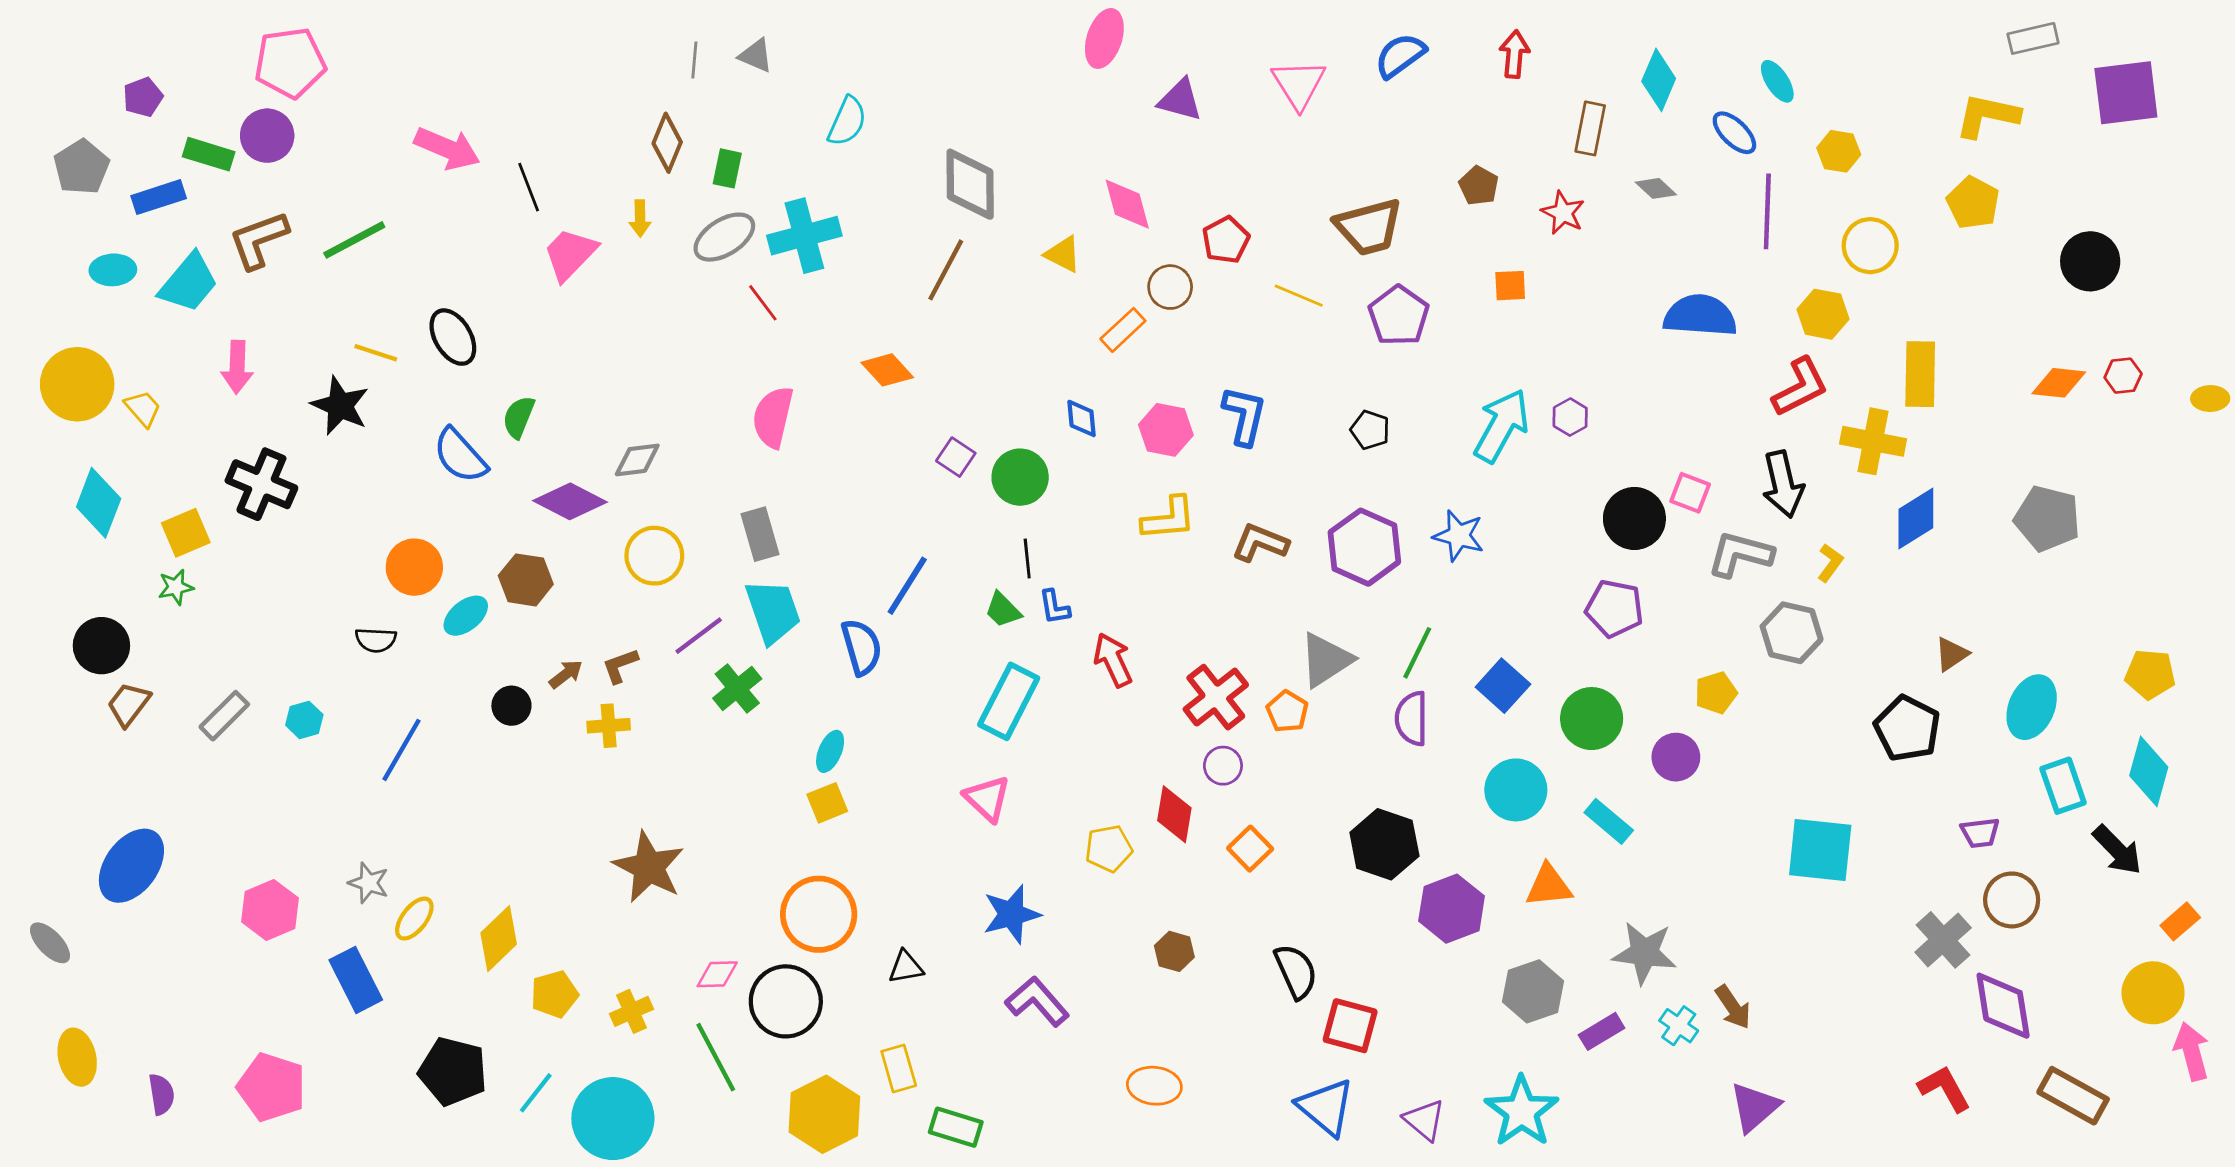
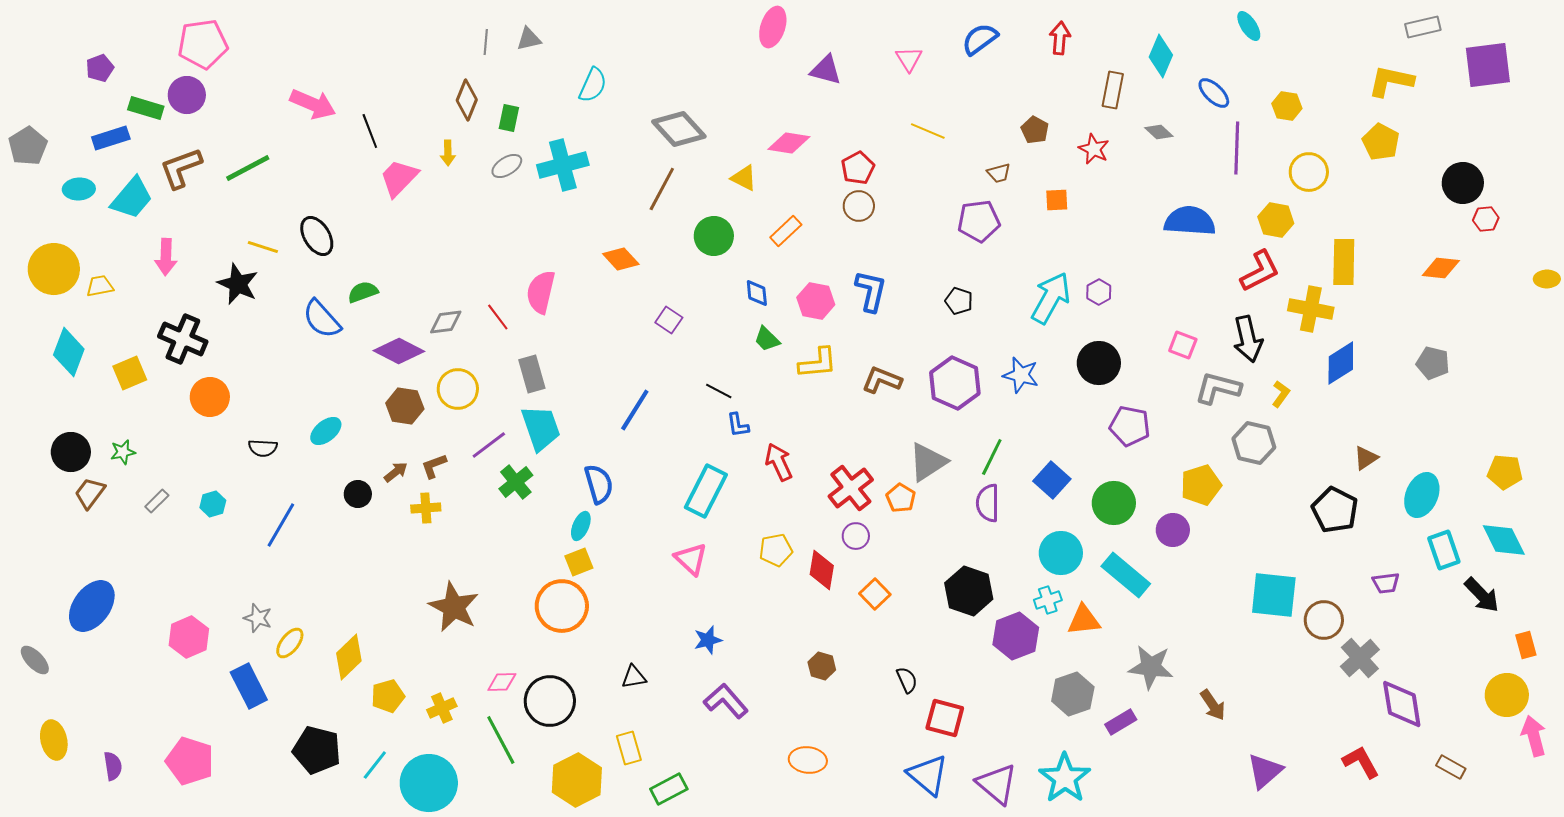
gray triangle: (756, 56) -> (529, 39), turned -36
cyan ellipse: (1777, 81) -> (1249, 26), moved
pink triangle: (1299, 84) -> (909, 59), size x0.7
gray pentagon: (81, 167) -> (28, 146), moved
gray diamond: (970, 184) -> (679, 129), turned -42
pink diamond: (1127, 204) -> (789, 143), turned -66
brown trapezoid: (1369, 227) -> (999, 173), moved, size x0.5
gray ellipse: (724, 237) -> (507, 166), size x0.7
brown circle: (1170, 287) -> (859, 206), moved
yellow line: (1299, 296) -> (928, 131), moved
red line: (763, 303) -> (498, 317), moved
purple pentagon: (1399, 316) -> (979, 221), turned 30
red hexagon: (2123, 376) -> (1486, 219), moved
yellow trapezoid: (143, 408) -> (100, 286), turned -60
green semicircle: (519, 417) -> (363, 292), turned 48
green circle: (1020, 477) -> (714, 236), moved
black circle: (1634, 518) -> (1099, 363), moved
gray pentagon: (2047, 518) -> (1433, 363), size x0.7
black line: (1027, 558) -> (719, 391), turned -56
orange circle: (414, 567) -> (210, 397), moved
brown hexagon: (526, 580) -> (405, 406), moved
green star: (176, 587) -> (123, 452), moved
green trapezoid: (1003, 610) -> (767, 339), moved
blue semicircle: (862, 647) -> (599, 484), moved
yellow pentagon: (1716, 693) -> (1201, 485), size x1.4
gray rectangle: (224, 716) -> (157, 501), size x0.7
cyan diamond: (2149, 771) -> (1504, 540), turned -42
cyan rectangle: (1609, 821) -> (1126, 575), size x1.4
yellow pentagon: (1109, 849) -> (776, 550), moved
brown circle: (2012, 900) -> (1324, 620), moved
orange circle: (819, 914) -> (562, 606), moved
blue star: (1012, 914) -> (708, 640), size x0.7
orange rectangle: (2180, 921) -> (1526, 645), turned -64
black semicircle: (1296, 971) -> (907, 680), size x0.7
cyan cross: (1679, 1026) -> (1048, 600), moved, turned 36
brown rectangle: (2073, 1096) -> (1451, 767), size x0.6
purple triangle: (1754, 1107) -> (1265, 771), moved
purple triangle: (1424, 1120) -> (997, 784), size x1.4
green rectangle: (956, 1127) -> (669, 789), turned -45

